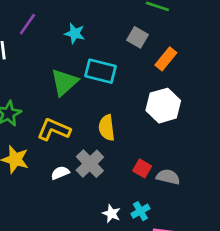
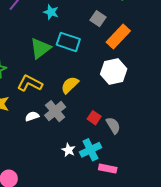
orange rectangle: (166, 59) -> (118, 36), size x1.4
yellow semicircle: (107, 128) -> (70, 85), turned 48
gray semicircle: (168, 177) -> (113, 125), turned 42
cyan cross: (140, 211) -> (90, 150), size x1.5

